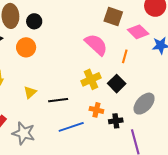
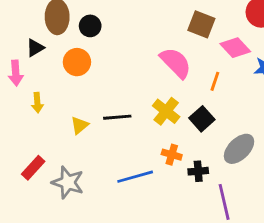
yellow cross: (91, 79) -> (166, 111), turned -30
black line: (58, 100) -> (117, 117), moved

